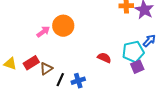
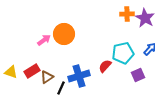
cyan pentagon: (133, 52) -> (123, 53), moved
red semicircle: (104, 58) -> (105, 66), turned -72
blue cross: (78, 81) -> (79, 76), moved, size x1.5

